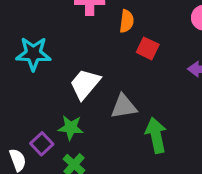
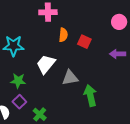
orange semicircle: (127, 21) -> (63, 35), moved
green star: (71, 128) -> (18, 81), moved

